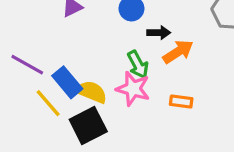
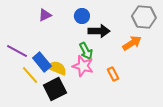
black arrow: (159, 33) -> (99, 31), size x1.5
orange arrow: (178, 52) -> (132, 43), moved
orange rectangle: (181, 102) -> (113, 74), turned 56

